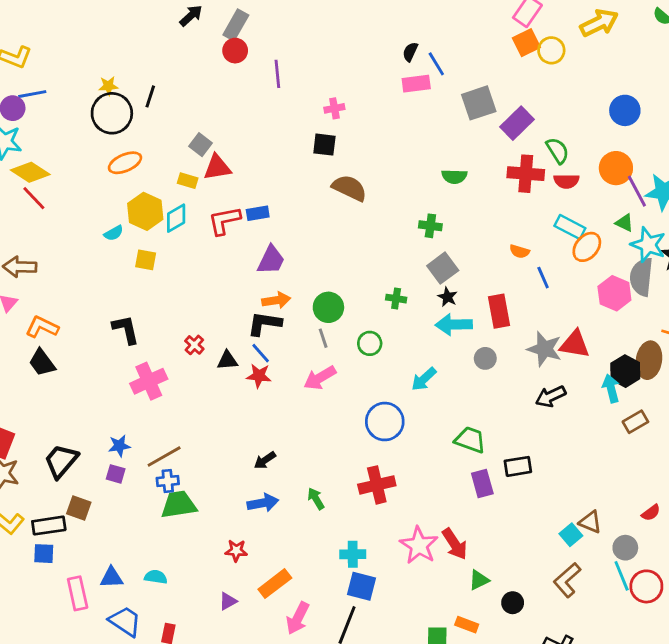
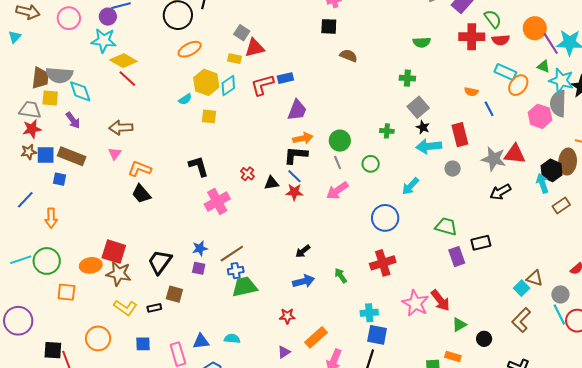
brown semicircle: (349, 188) -> (349, 56), size x0.7
black rectangle: (49, 526) -> (154, 308), size x0.6
blue square: (44, 554) -> (143, 344), moved

